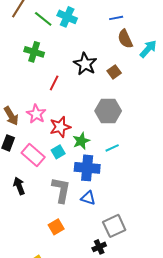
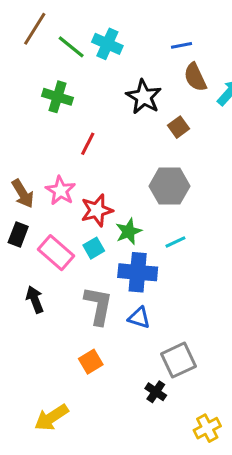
black star: (85, 64) -> (144, 97), moved
black cross: (99, 247) -> (156, 392), turned -32

